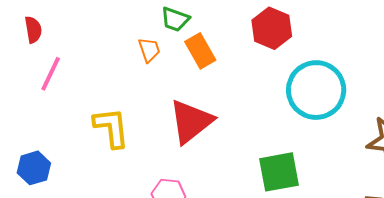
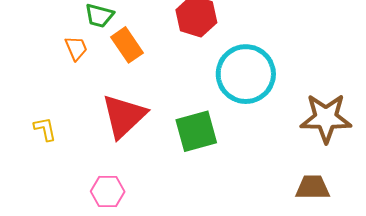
yellow L-shape: (111, 128) -> (45, 129), size x0.6
green square: (279, 172) -> (196, 131), moved

